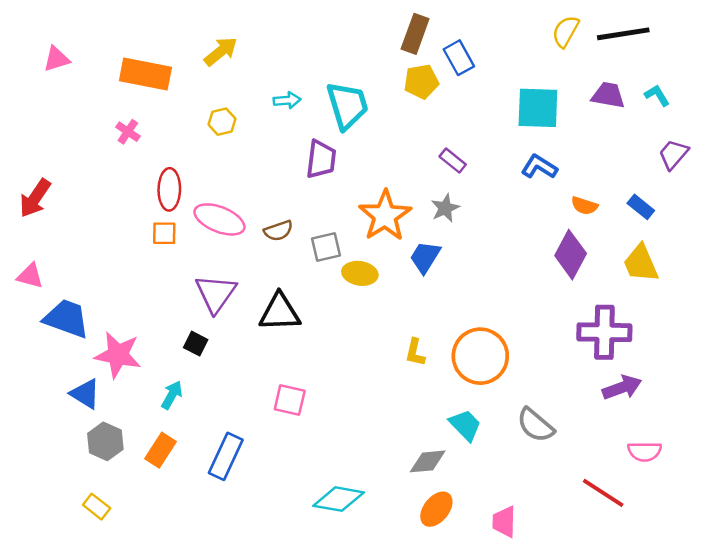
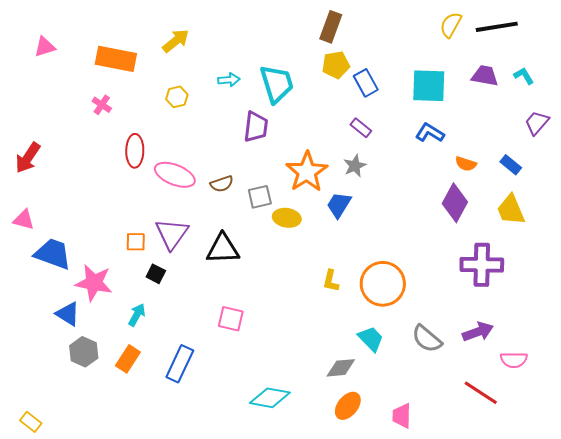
blue rectangle: (459, 58) -> (366, 83), moved
orange square: (164, 233) -> (136, 242), moved
purple arrow: (622, 387) -> (478, 332), moved
yellow rectangle: (97, 507) -> (31, 422), moved

